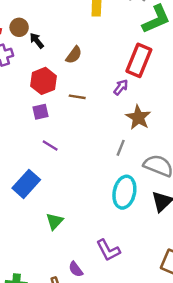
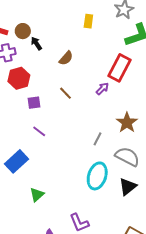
red hexagon: (43, 81) -> (19, 78), moved
brown line: (77, 97) -> (66, 93), turned 32
brown star: (138, 117) -> (127, 123), moved

